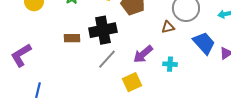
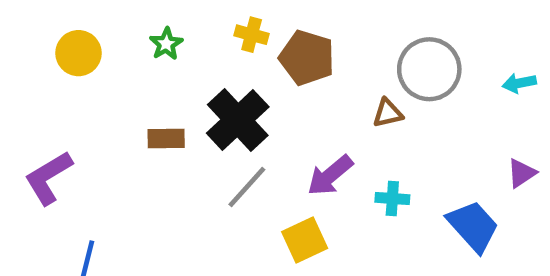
black cross: (103, 30) -> (238, 120), turned -32
blue trapezoid: (204, 43) -> (473, 226), moved

